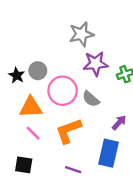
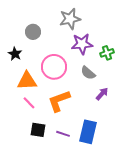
gray circle: (38, 71) -> (33, 32), moved
gray semicircle: (91, 99) -> (88, 73), moved
blue rectangle: (108, 153) -> (88, 132), moved
black square: (24, 165) -> (38, 130), moved

